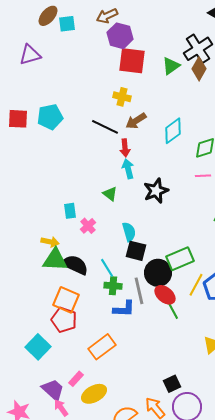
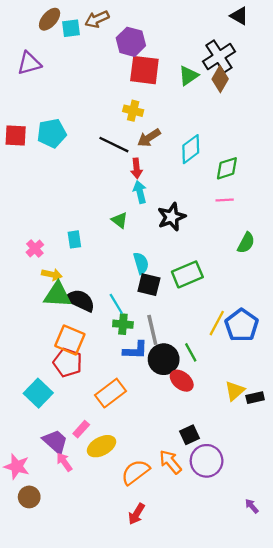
brown arrow: (107, 16) -> (97, 19), moved
pink cross: (88, 226) -> (35, 248), moved
green rectangle: (180, 259) -> (187, 274), moved
black circle: (158, 273) -> (164, 359), moved
red ellipse: (165, 295) -> (182, 381), moved

